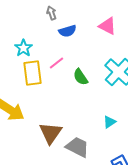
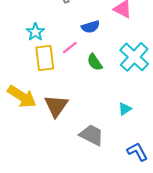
blue semicircle: (67, 31) -> (91, 27), moved
brown triangle: (50, 133) -> (56, 106), moved

